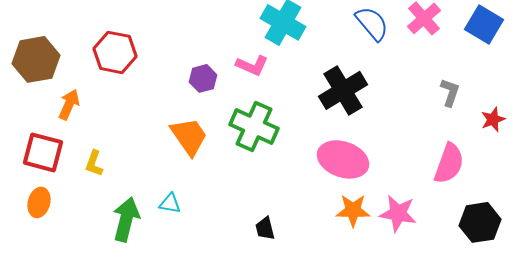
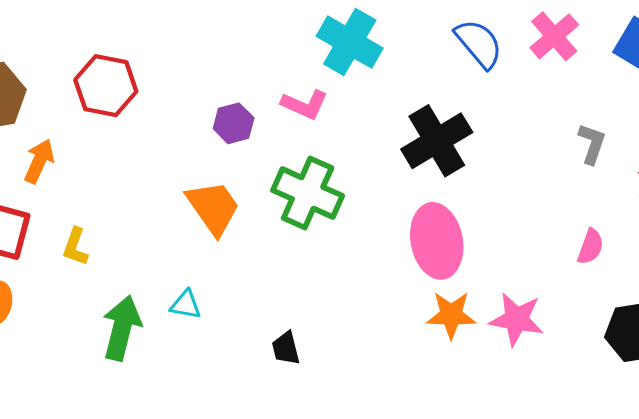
pink ellipse: (343, 159) -> (437, 241), turned 60
pink semicircle: (449, 163) -> (591, 247), size x0.6
black trapezoid: (265, 228) -> (286, 348), moved

